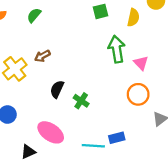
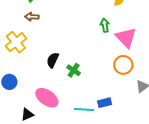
green arrow: (117, 49) -> (105, 25), size x0.6
brown arrow: (42, 56) -> (32, 17), moved, turned 32
pink triangle: (141, 63) -> (126, 38), size x1.6

